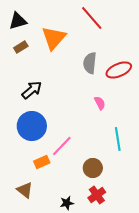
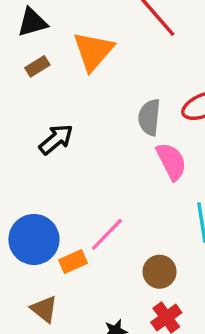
gray semicircle: (90, 63) -> (149, 117), moved
pink semicircle: (100, 103) -> (171, 161), size x1.6
blue circle: (32, 126) -> (34, 239), moved

